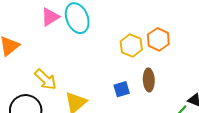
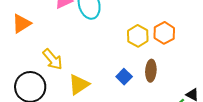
blue square: (122, 89) -> (124, 77), turned -35

